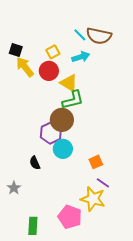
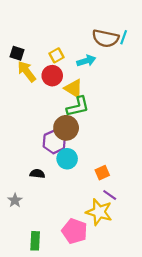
cyan line: (80, 35) -> (124, 37), moved, turned 64
black semicircle: (35, 163) -> (37, 174), turned 120

